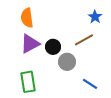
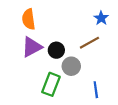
green rectangle: (28, 82) -> (51, 84), moved, turned 30
blue line: (90, 84) -> (96, 90), turned 49

